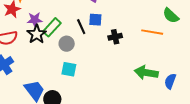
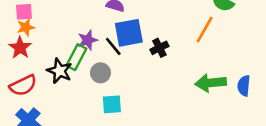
purple star: (35, 20) -> (88, 40), moved
blue square: (95, 20) -> (129, 33), size x1.6
orange line: (152, 32) -> (205, 30), turned -55

